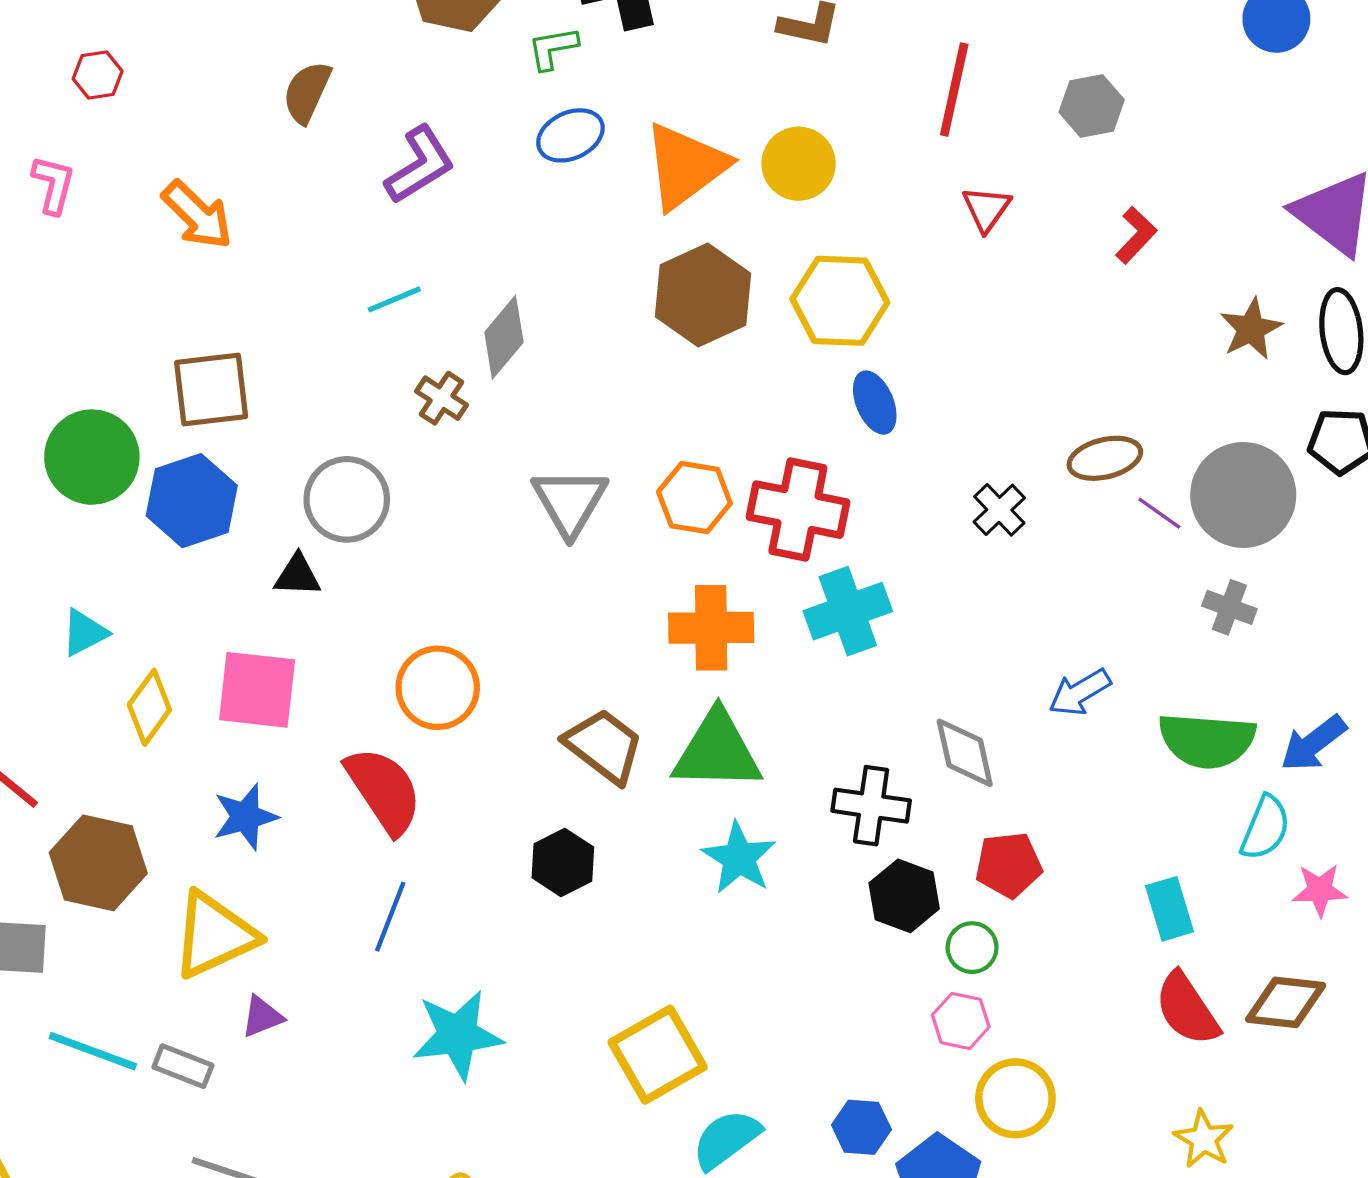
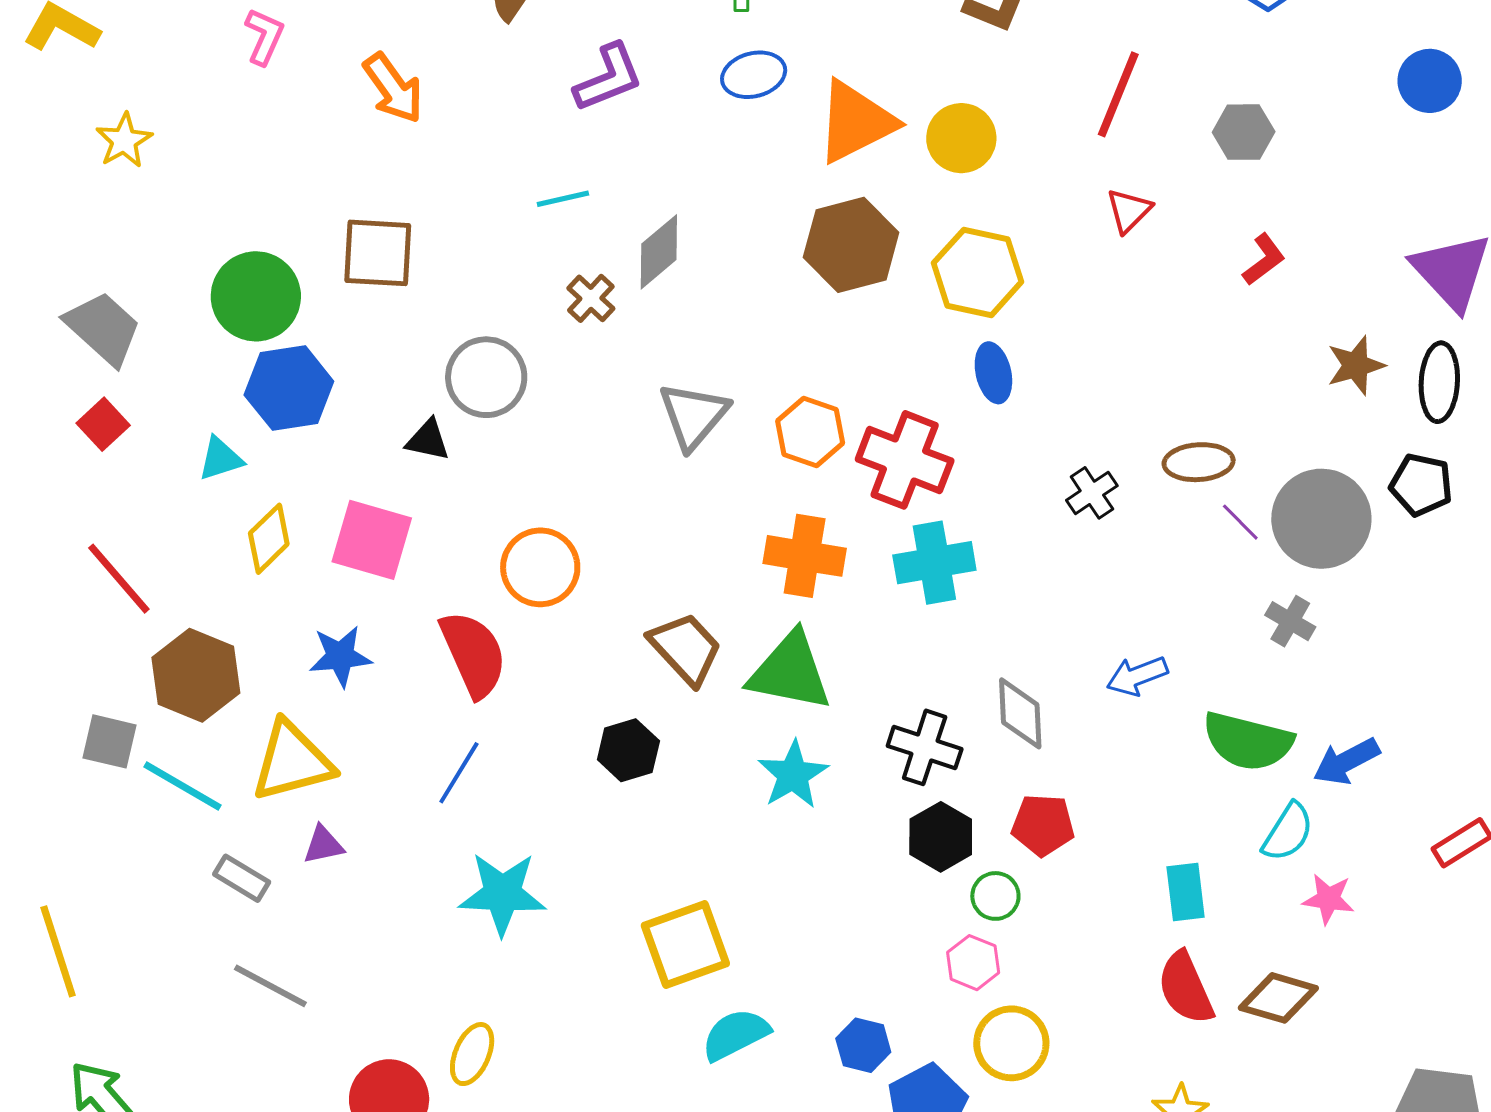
blue hexagon: (192, 501) -> (289, 388), moved
cyan line: (93, 1051) -> (183, 786), moved

